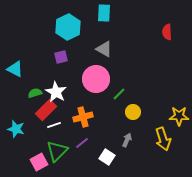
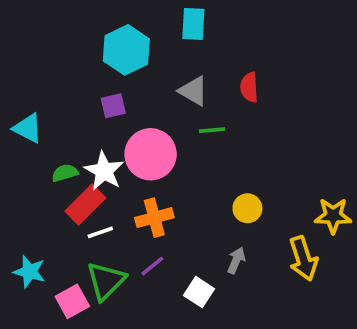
red semicircle: (167, 32) -> (249, 87), moved
pink circle: (96, 79) -> (151, 154), moved
green line: (119, 94) -> (212, 130), moved, turned 40
cyan star: (16, 129) -> (30, 272), moved

